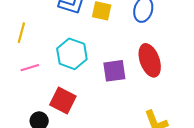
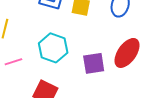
red ellipse: (150, 60) -> (127, 53), turned 56

